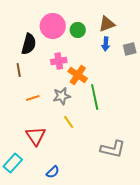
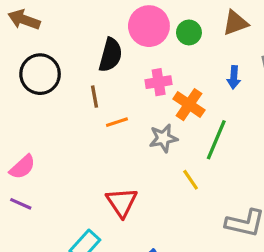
blue arrow: (106, 44) -> (234, 77), moved
green line: (95, 97) -> (216, 140), turned 35
orange line: (33, 98) -> (117, 122), moved
yellow line: (69, 122) -> (191, 180), moved

